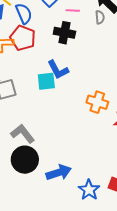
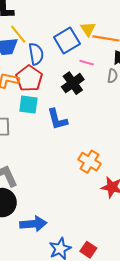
black cross: (64, 33) -> (73, 83), turned 30
cyan square: (46, 81) -> (28, 105), moved

